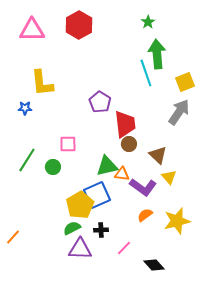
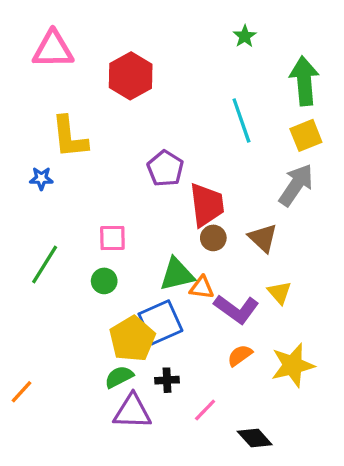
red hexagon: (79, 25) -> (131, 76), moved
green arrow: (157, 54) -> (304, 81), moved
brown triangle: (158, 155) -> (263, 238), moved
green circle: (53, 167) -> (104, 281), moved

